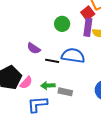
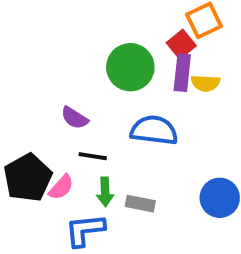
green circle: (62, 24) -> (130, 67), size x1.5
black line: (52, 61) -> (93, 156), moved
green arrow: (48, 86) -> (105, 192), turned -88

